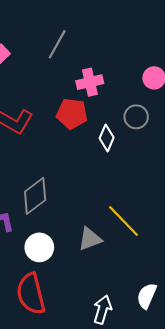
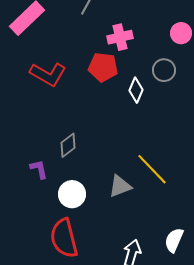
gray diamond: (35, 196) -> (68, 145), size x0.7

